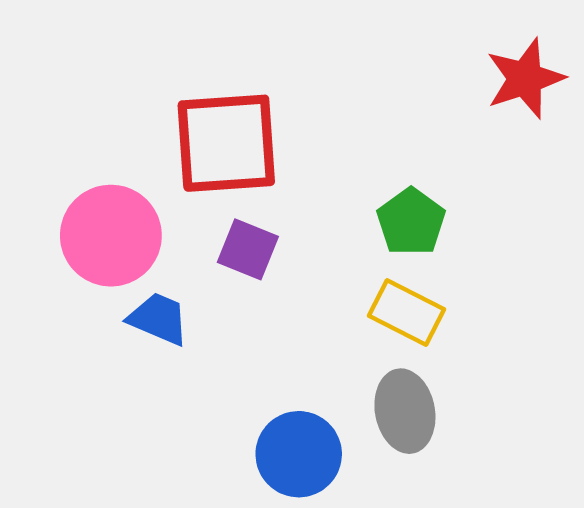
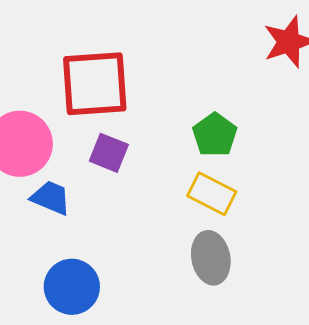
blue circle: (299, 454) -> (72, 287), moved

